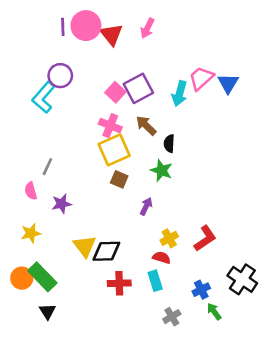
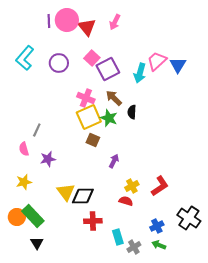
purple circle: (60, 76) -> (59, 63), moved
pink square: (115, 92) -> (92, 58), moved
cyan L-shape: (44, 97) -> (25, 58), moved
green star: (162, 170) -> (109, 118), moved
cyan rectangle: (155, 281) -> (118, 237), moved
green arrow: (214, 311) -> (159, 245), moved, turned -32

